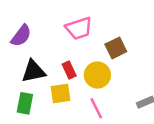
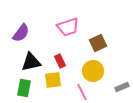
yellow circle: (97, 75) -> (93, 71), moved

